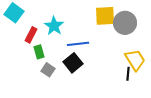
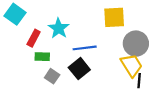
gray circle: (125, 23) -> (136, 44), moved
green rectangle: (39, 52) -> (42, 57), turned -72
yellow trapezoid: (135, 60) -> (132, 65), moved

